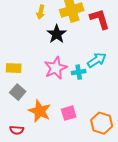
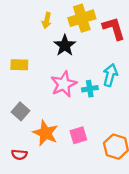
cyan arrow: (97, 60) -> (110, 75), turned -42
yellow rectangle: (14, 68) -> (19, 65), moved

